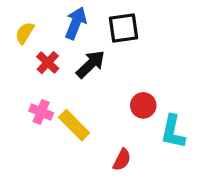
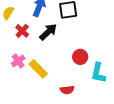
pink cross: (41, 112) -> (18, 61), turned 32
red semicircle: (122, 160) -> (67, 90), turned 56

